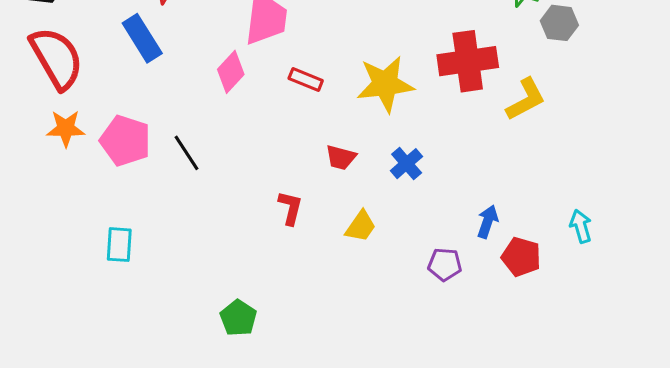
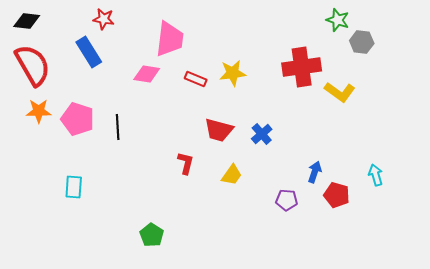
pink diamond: (231, 72) -> (147, 74), turned 56
yellow star: (385, 84) -> (233, 73), moved, size x0.7
yellow L-shape: (526, 99) -> (340, 92), turned 64
black line: (186, 153) -> (118, 127), turned 30
red trapezoid: (341, 157) -> (219, 130), size x1.4

